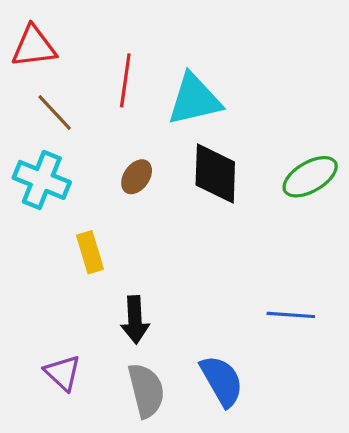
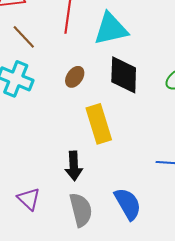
yellow rectangle: (90, 252) -> (99, 124), moved, size x1.5

